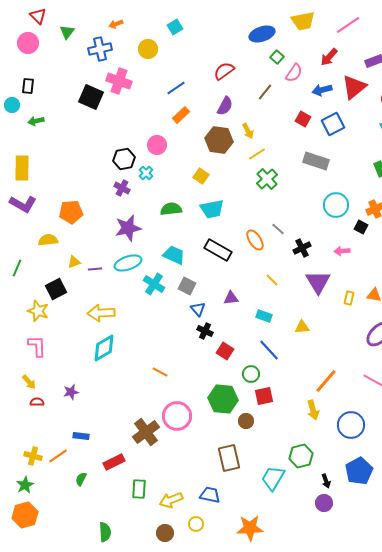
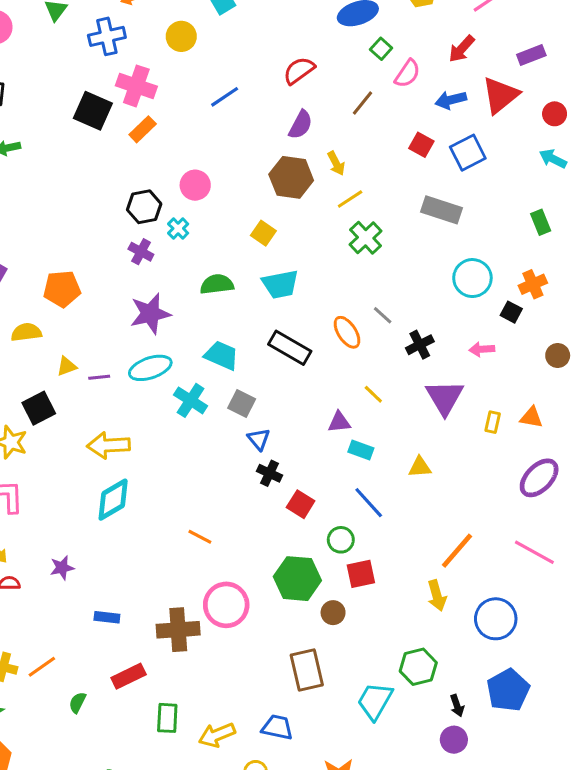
orange rectangle: (181, 115) -> (143, 129), moved
purple triangle: (231, 298) -> (339, 422), moved
brown cross: (146, 432) -> (178, 630), turned 32
blue rectangle: (81, 436) -> (107, 617), moved

